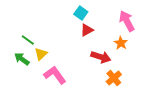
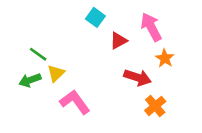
cyan square: (81, 13) -> (95, 17), moved
pink arrow: (127, 21) -> (151, 27), moved
green arrow: (22, 59) -> (30, 80), turned -56

